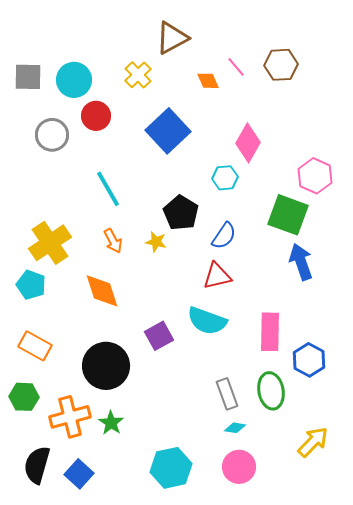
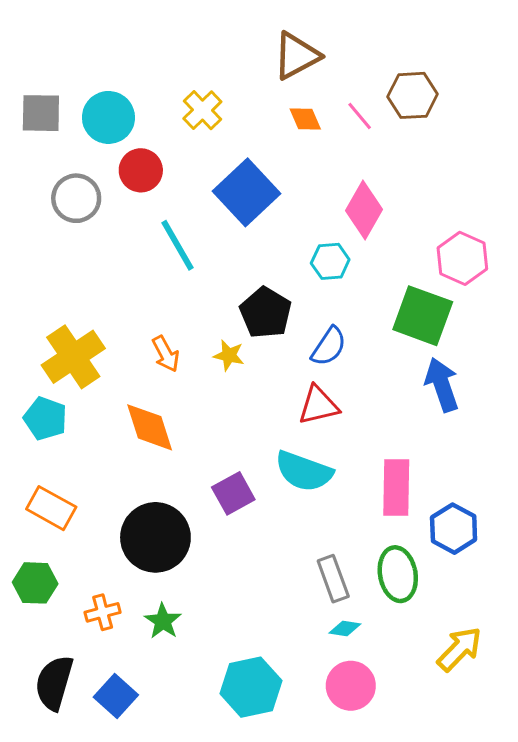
brown triangle: (172, 38) -> (296, 56), moved
pink line: (236, 67) -> (360, 116), moved
cyan line: (108, 189) -> (178, 245), moved
orange cross: (70, 417) -> (103, 612), size x0.6

